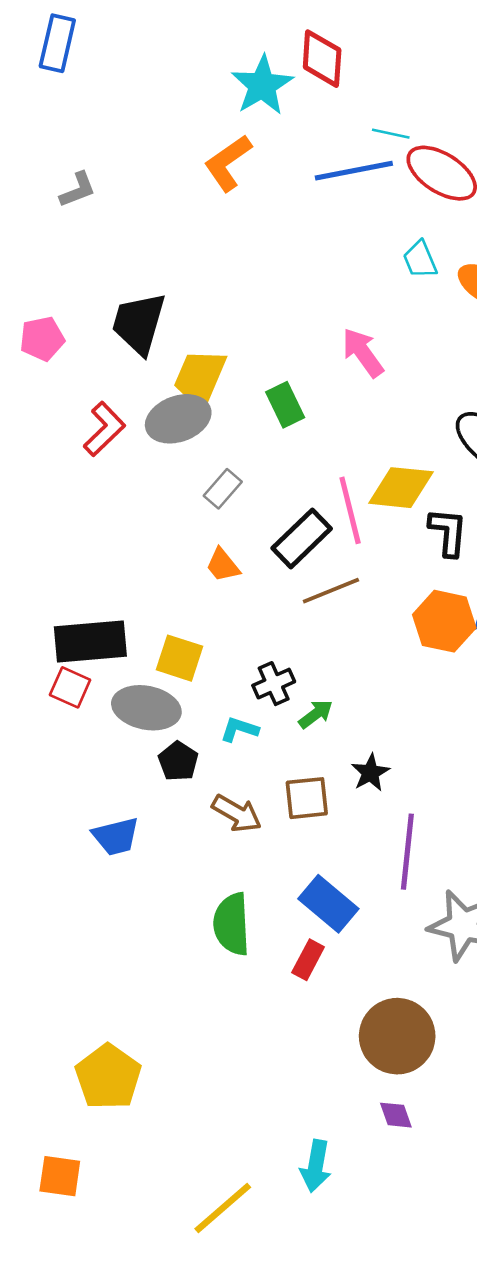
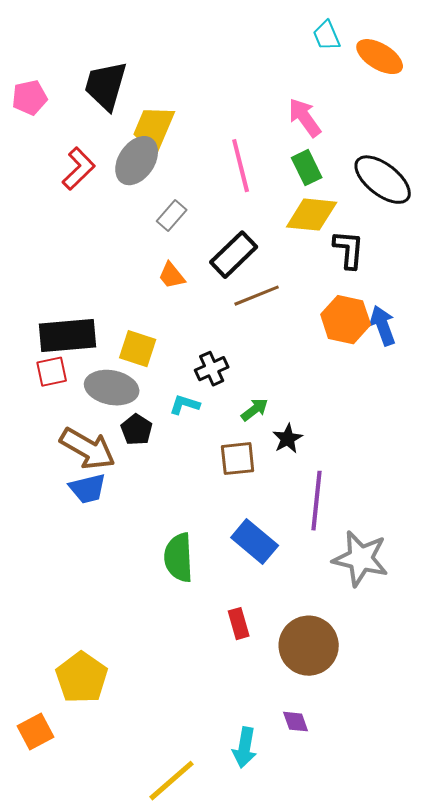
pink arrow: (363, 353) -> (305, 118), moved
green rectangle: (285, 405) -> (307, 168), moved
gray ellipse: (178, 419) -> (137, 161), turned -36
pink line: (350, 510) -> (241, 166), moved
red square: (70, 687) -> (52, 372), turned -36
green arrow: (316, 714) -> (255, 410), moved
brown arrow: (237, 813) -> (88, 449), moved, size x1.4
red rectangle: (308, 960) -> (239, 624), moved, turned -44
purple diamond: (396, 1115) -> (296, 722), moved
orange square: (60, 1176) -> (36, 732), moved, turned -36

